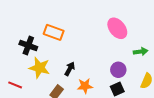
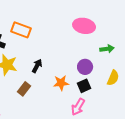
pink ellipse: (117, 28) -> (84, 26), turned -40
orange star: (85, 86) -> (61, 83), moved

